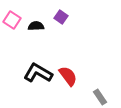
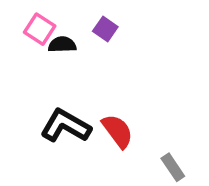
pink square: (12, 20) -> (40, 29), moved

